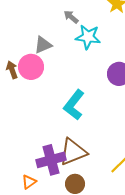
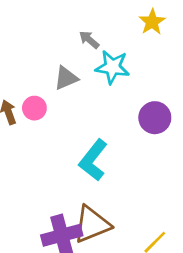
gray triangle: (43, 45) -> (66, 78), moved
pink circle: (31, 67) -> (34, 108), size x0.7

